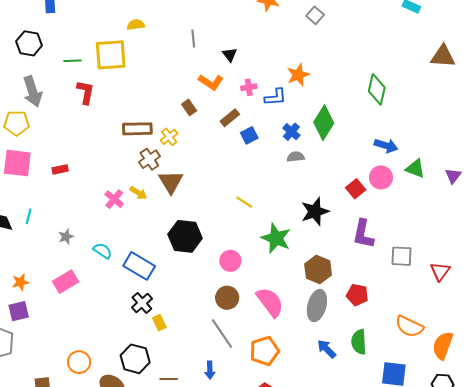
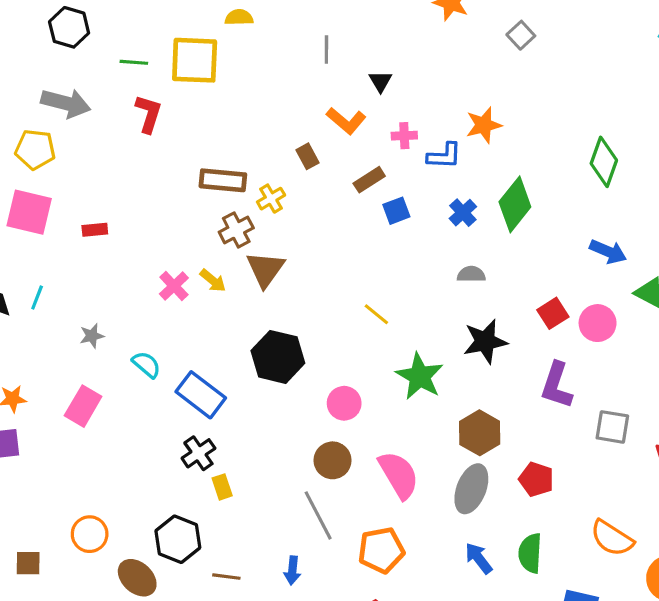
gray arrow: (33, 91) -> (66, 103), turned -64
gray semicircle: (296, 157) -> (471, 274), moved
pink circle: (381, 177) -> (598, 323), moved
pink rectangle: (66, 282) -> (83, 406), turned -35

